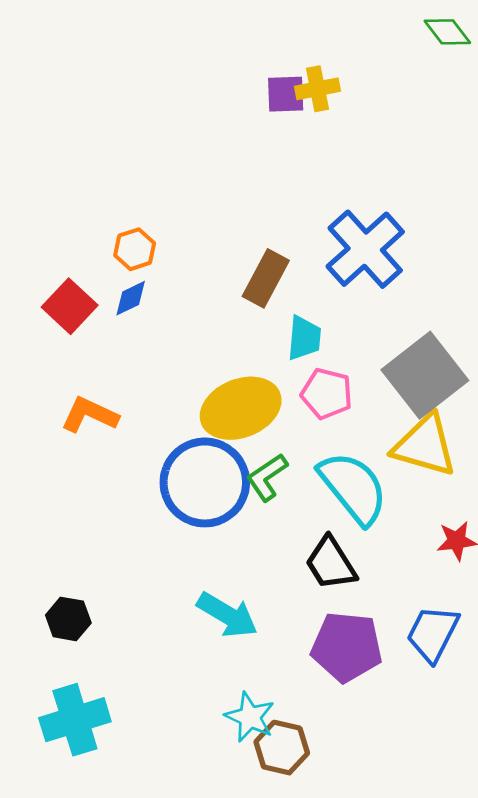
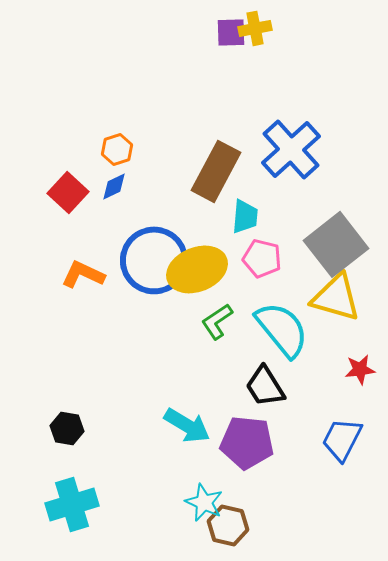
brown rectangle: (266, 278) -> (216, 171), size x1.4
blue circle: (205, 482) -> (154, 260), moved
purple pentagon: (347, 647) -> (247, 442), moved

